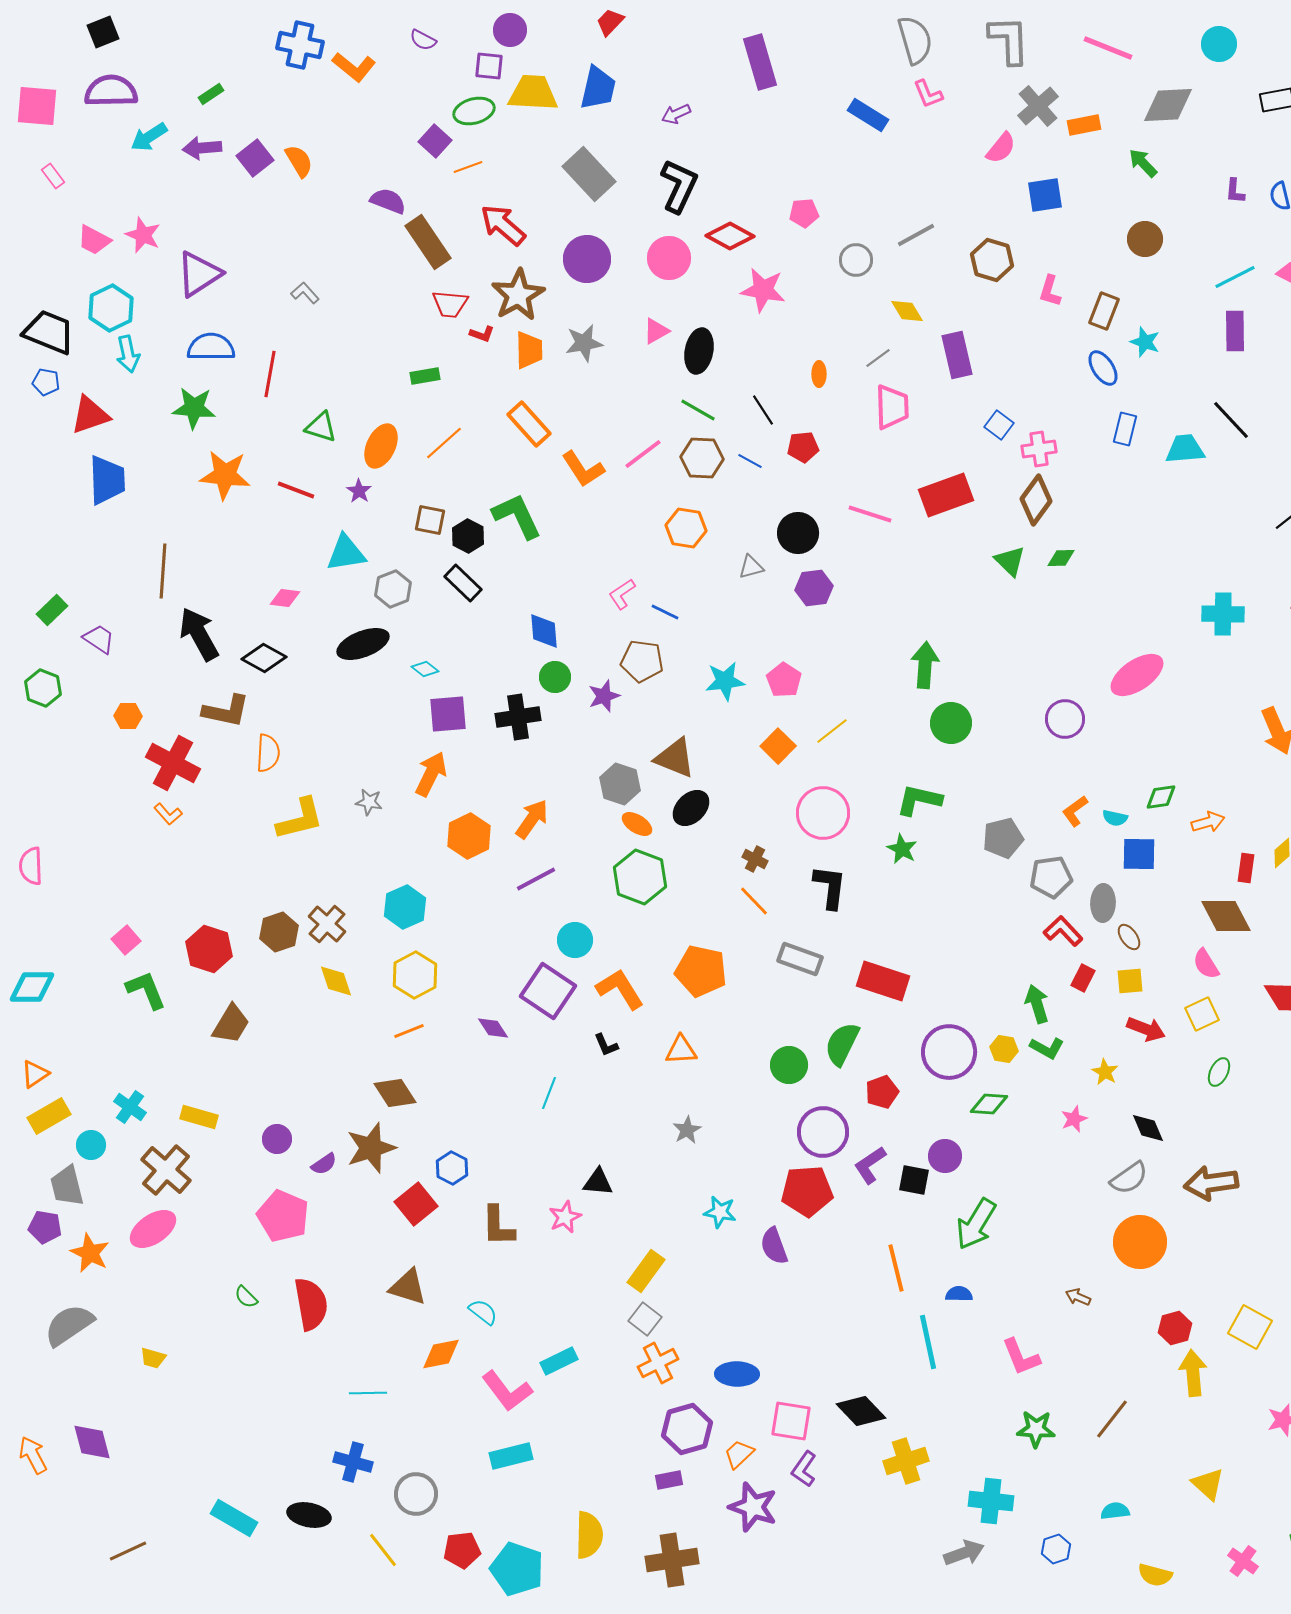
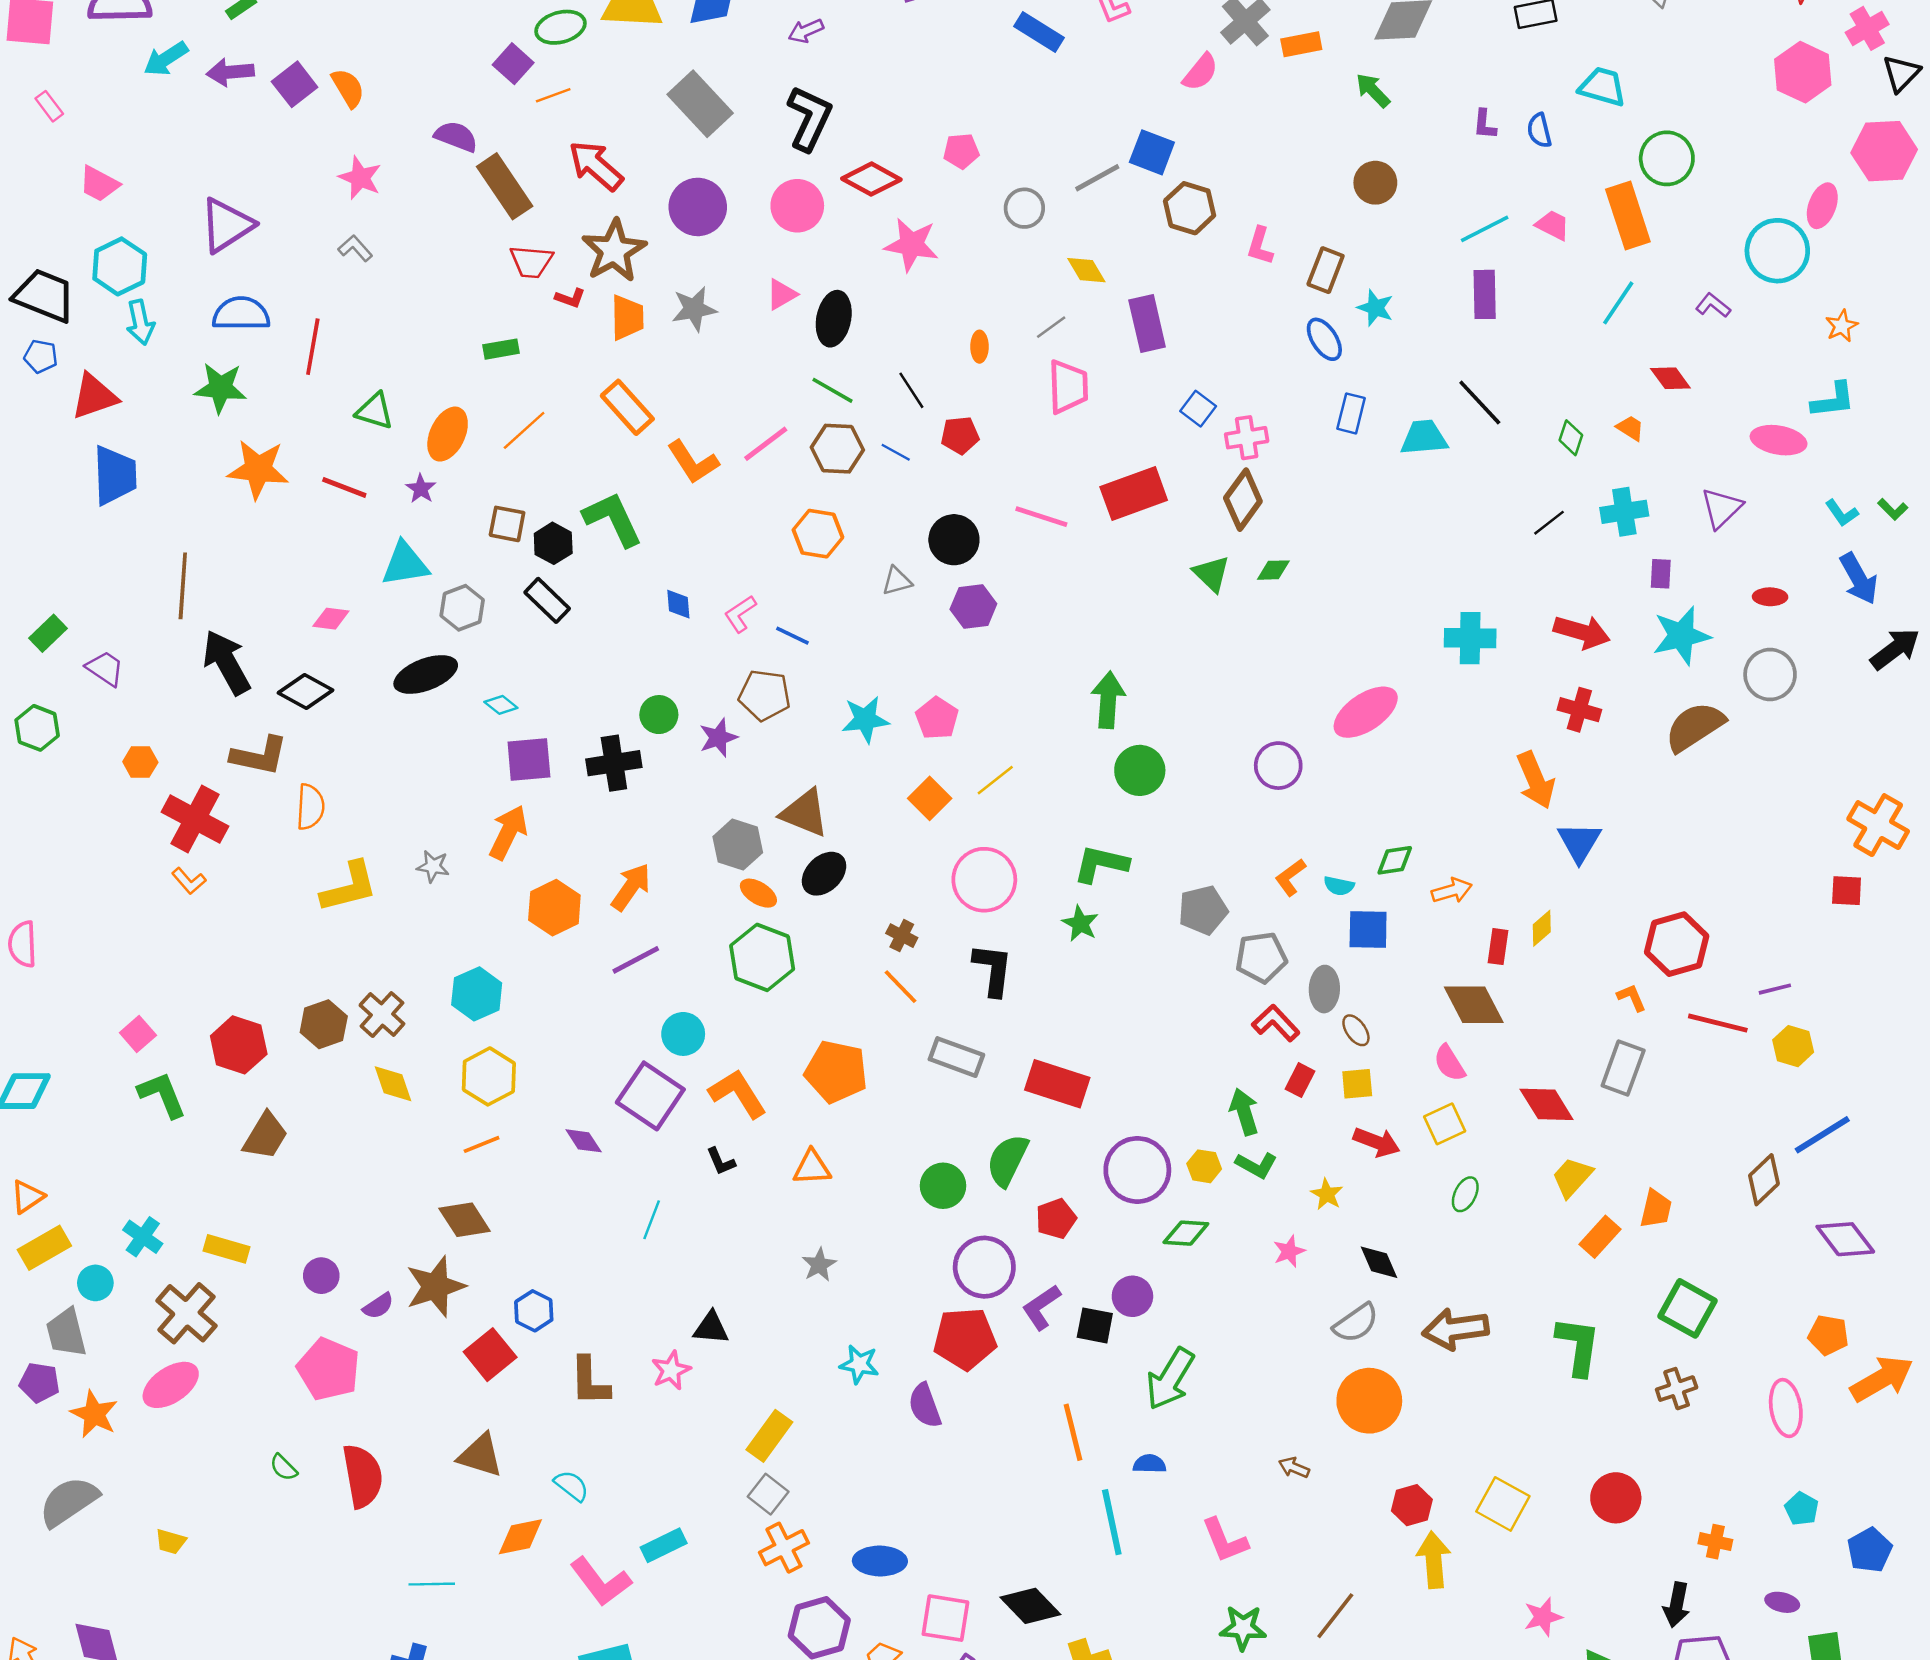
blue square: (1045, 195) -> (1152, 152), moved, turned 30
pink star: (143, 235) -> (360, 178), moved
blue diamond: (544, 631) -> (678, 604), moved, size x0.7

